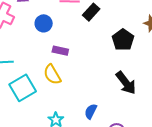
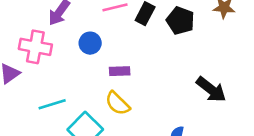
black pentagon: (123, 40) -> (180, 21), moved

